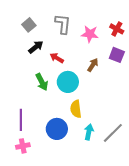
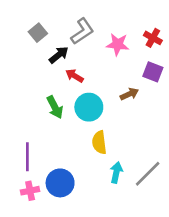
gray L-shape: (63, 24) -> (82, 31), turned 50
black arrow: (36, 47) -> (59, 55), moved
brown arrow: (93, 65) -> (129, 94), moved, turned 32
blue circle: (57, 129) -> (60, 183), moved

